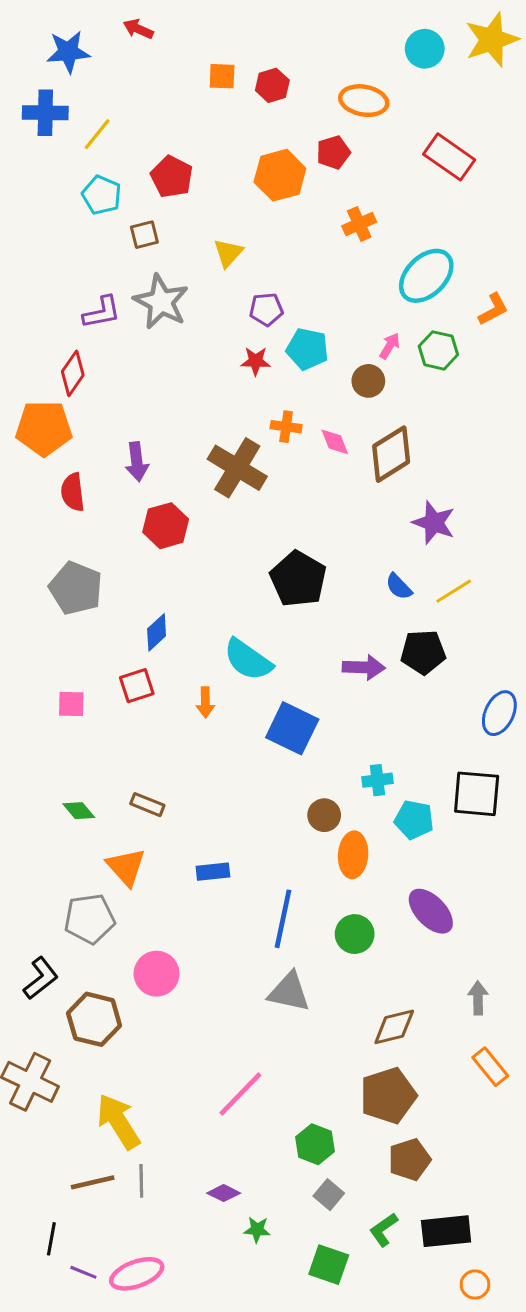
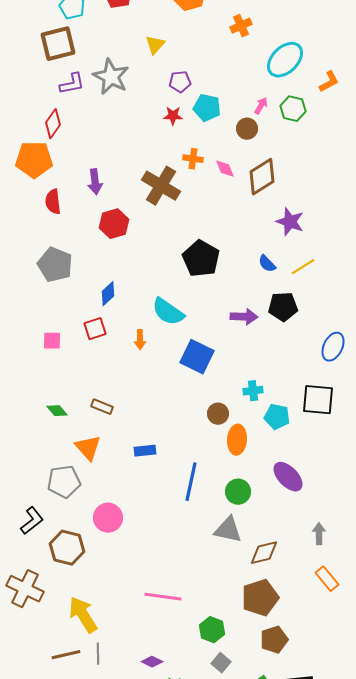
brown square: (144, 235) -> (58, 44), moved, size x1.8
gray triangle: (289, 992) -> (228, 530), moved
pink line: (240, 1094) -> (163, 597), turned 54

